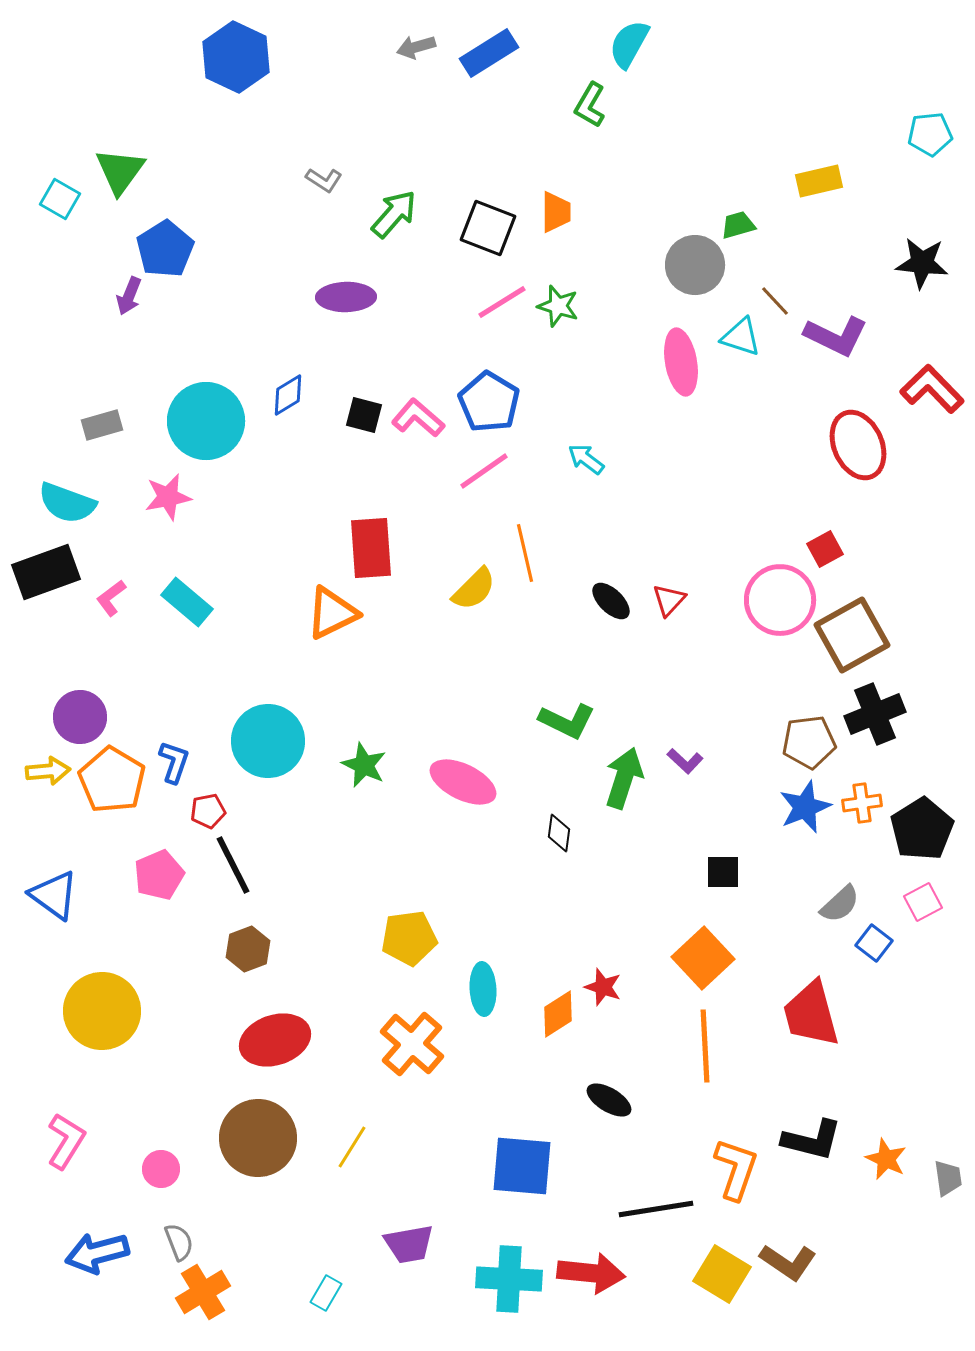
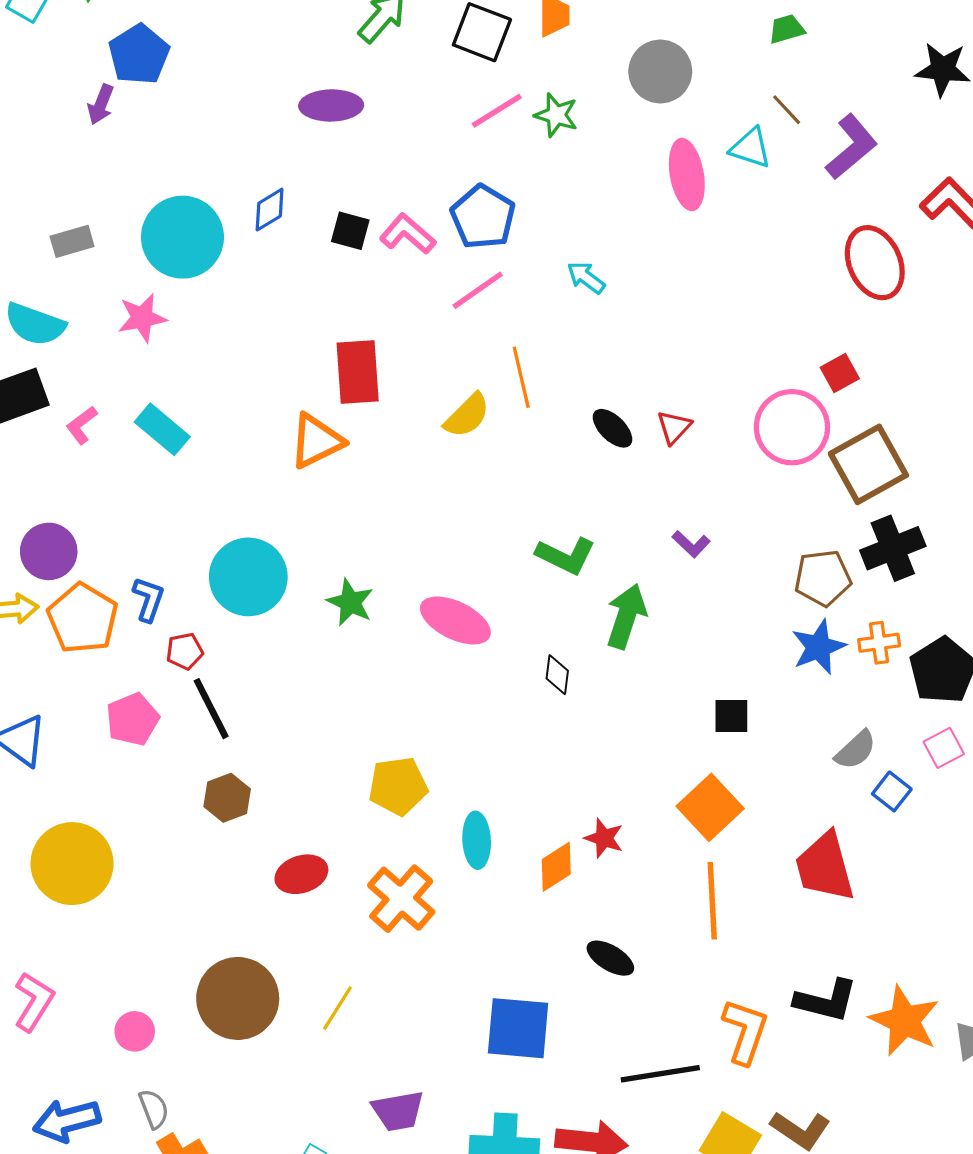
green trapezoid: (738, 225) -> (787, 29), moved
gray circle: (695, 265) -> (660, 71), moved
purple L-shape: (836, 336) -> (851, 147), turned -66
purple L-shape: (685, 761) -> (691, 544), moved
red ellipse: (275, 1040) -> (301, 874), moved, size x0.7
orange star: (886, 1159) -> (904, 1021), size x1.6

